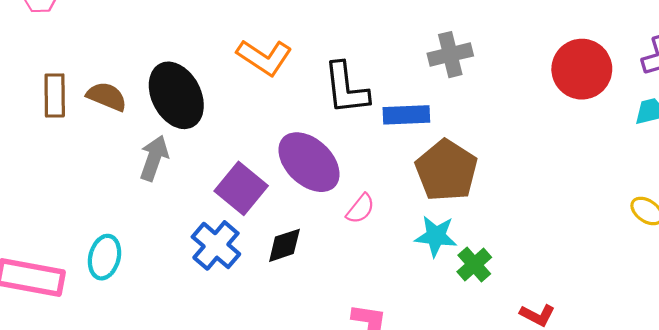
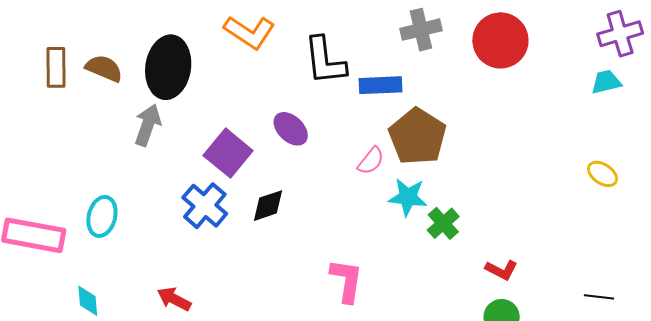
red circle: (582, 69) -> (500, 40), moved
black ellipse: (176, 95) -> (168, 67), turned 36
purple ellipse: (309, 162) -> (291, 129), size x0.6
pink semicircle: (360, 209) -> (371, 161), moved

